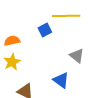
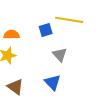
gray triangle: (77, 56) -> (60, 55), moved

